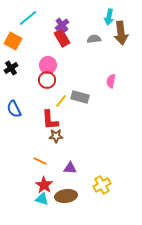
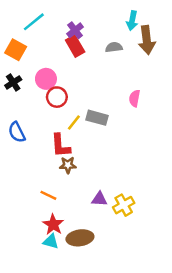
pink circle: (48, 65) -> (46, 79), moved
purple triangle: (70, 168) -> (99, 199), moved
yellow cross: (102, 185) -> (124, 205), moved

